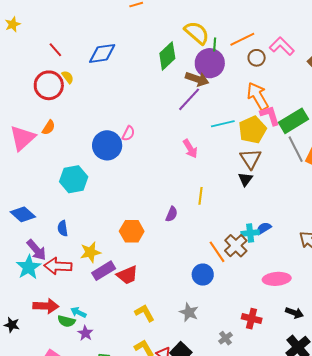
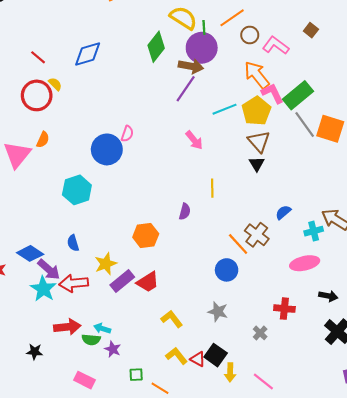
pink L-shape: (282, 46) -> (276, 45), moved
blue diamond: (23, 214) -> (30, 253), moved
cyan cross: (250, 233) -> (314, 231), moved

